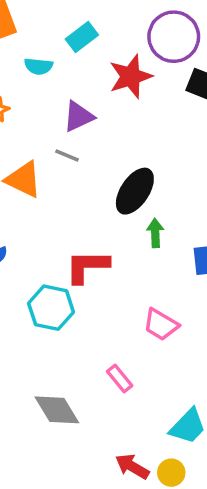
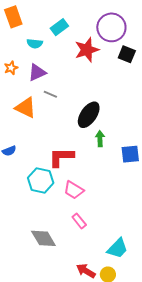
purple triangle: (78, 116) -> (37, 72), moved
pink trapezoid: (161, 325) -> (74, 190), moved

